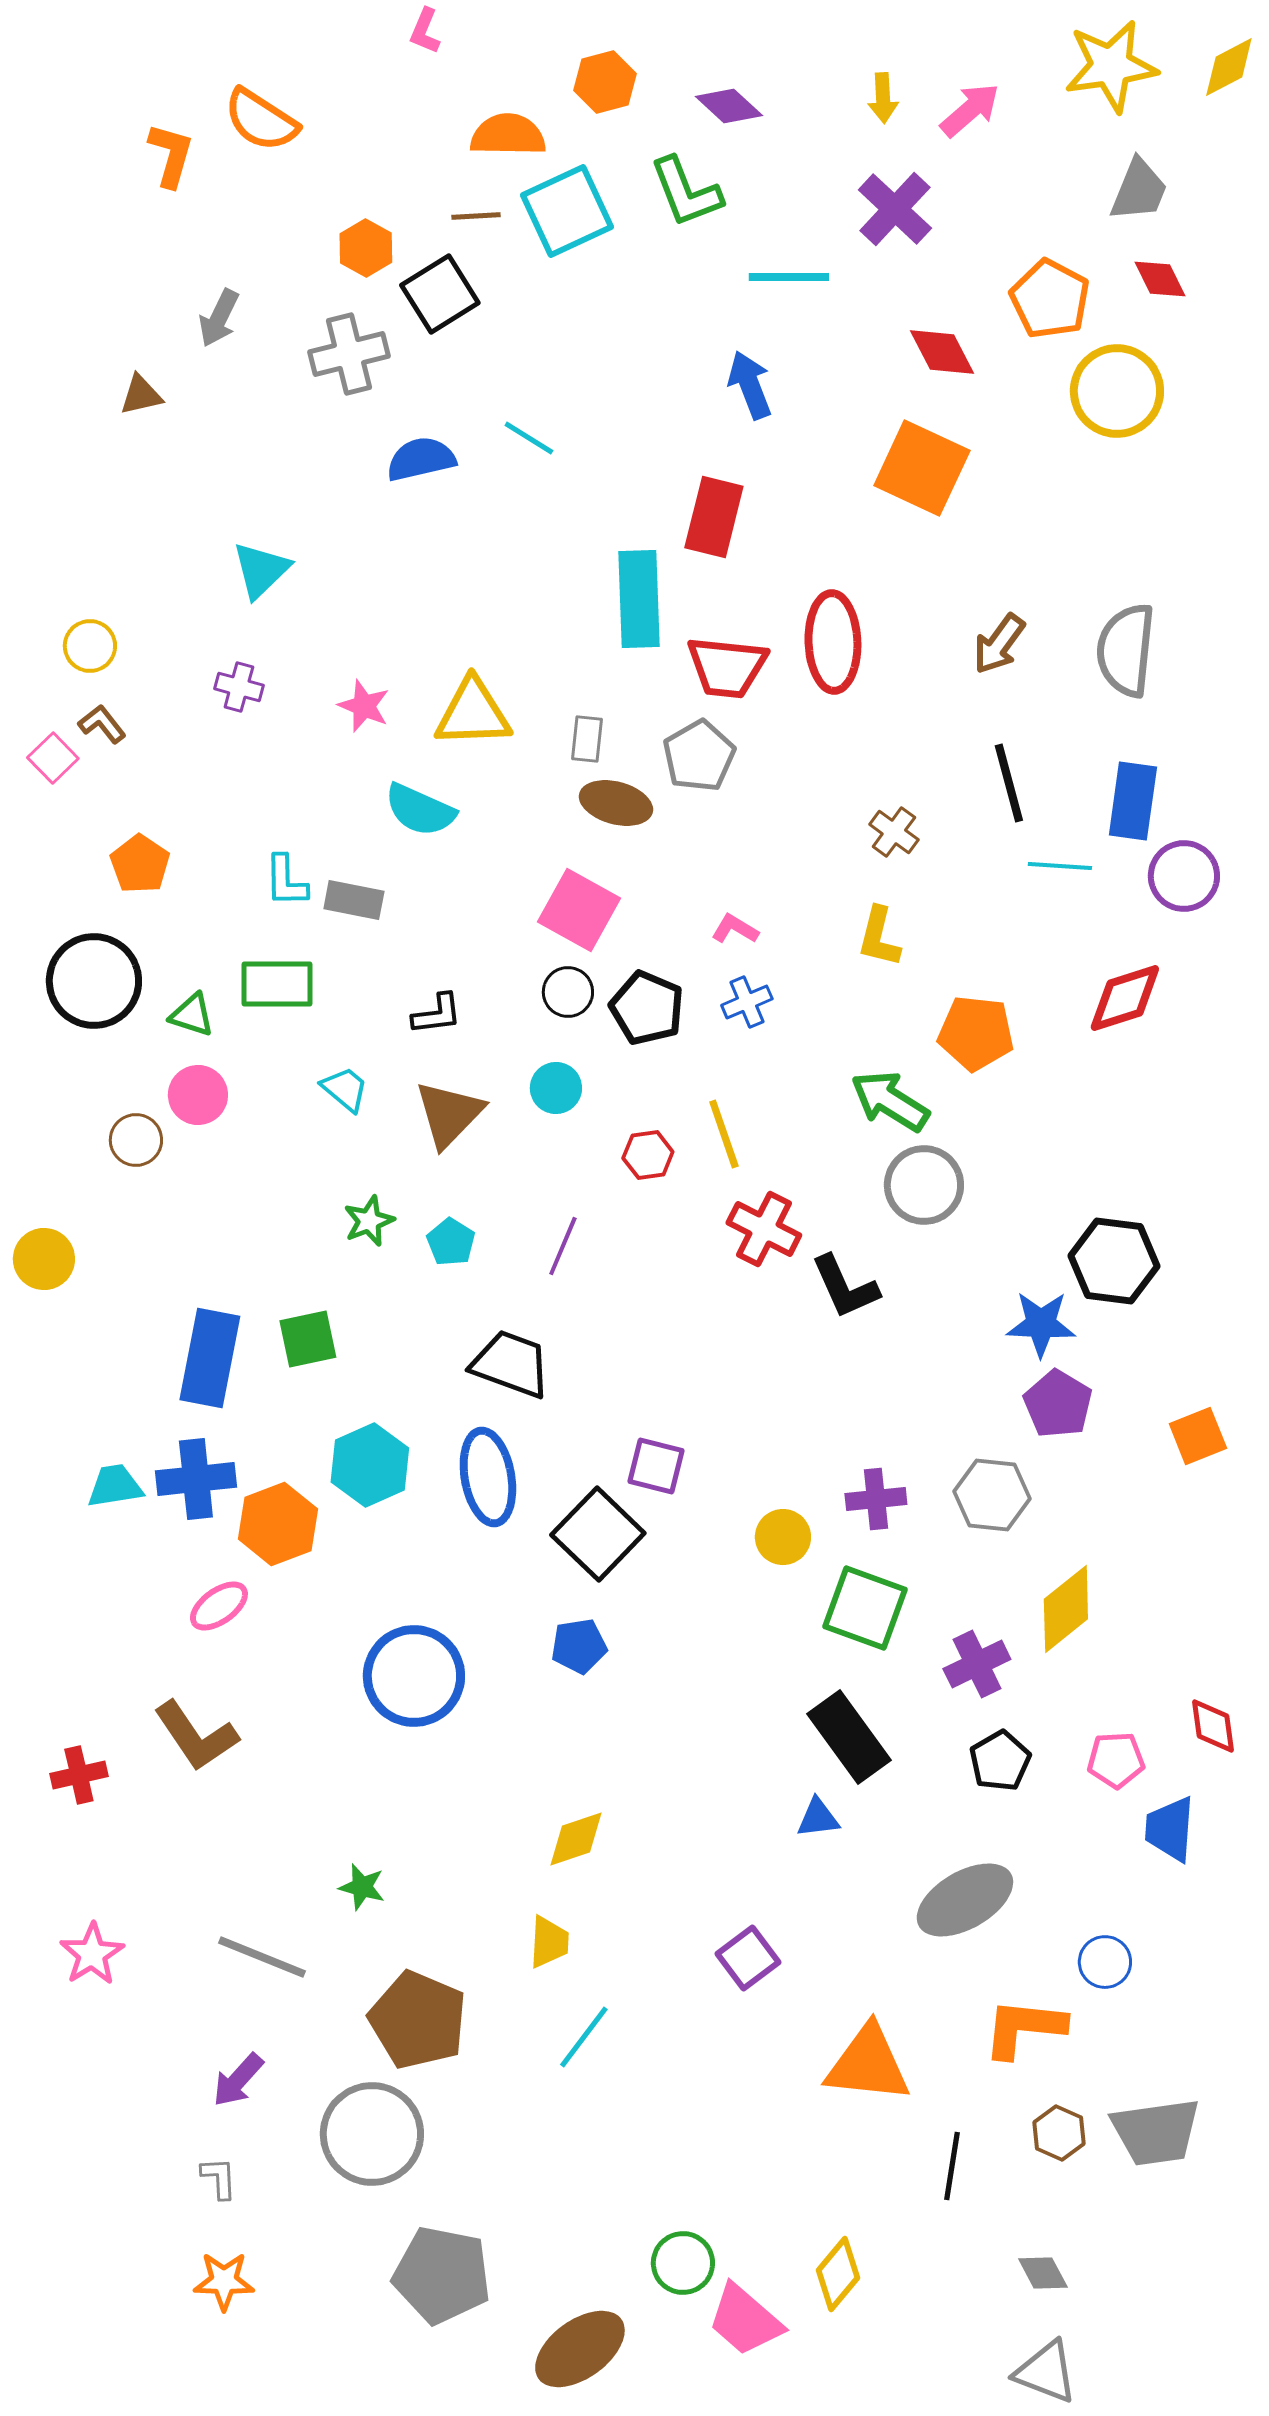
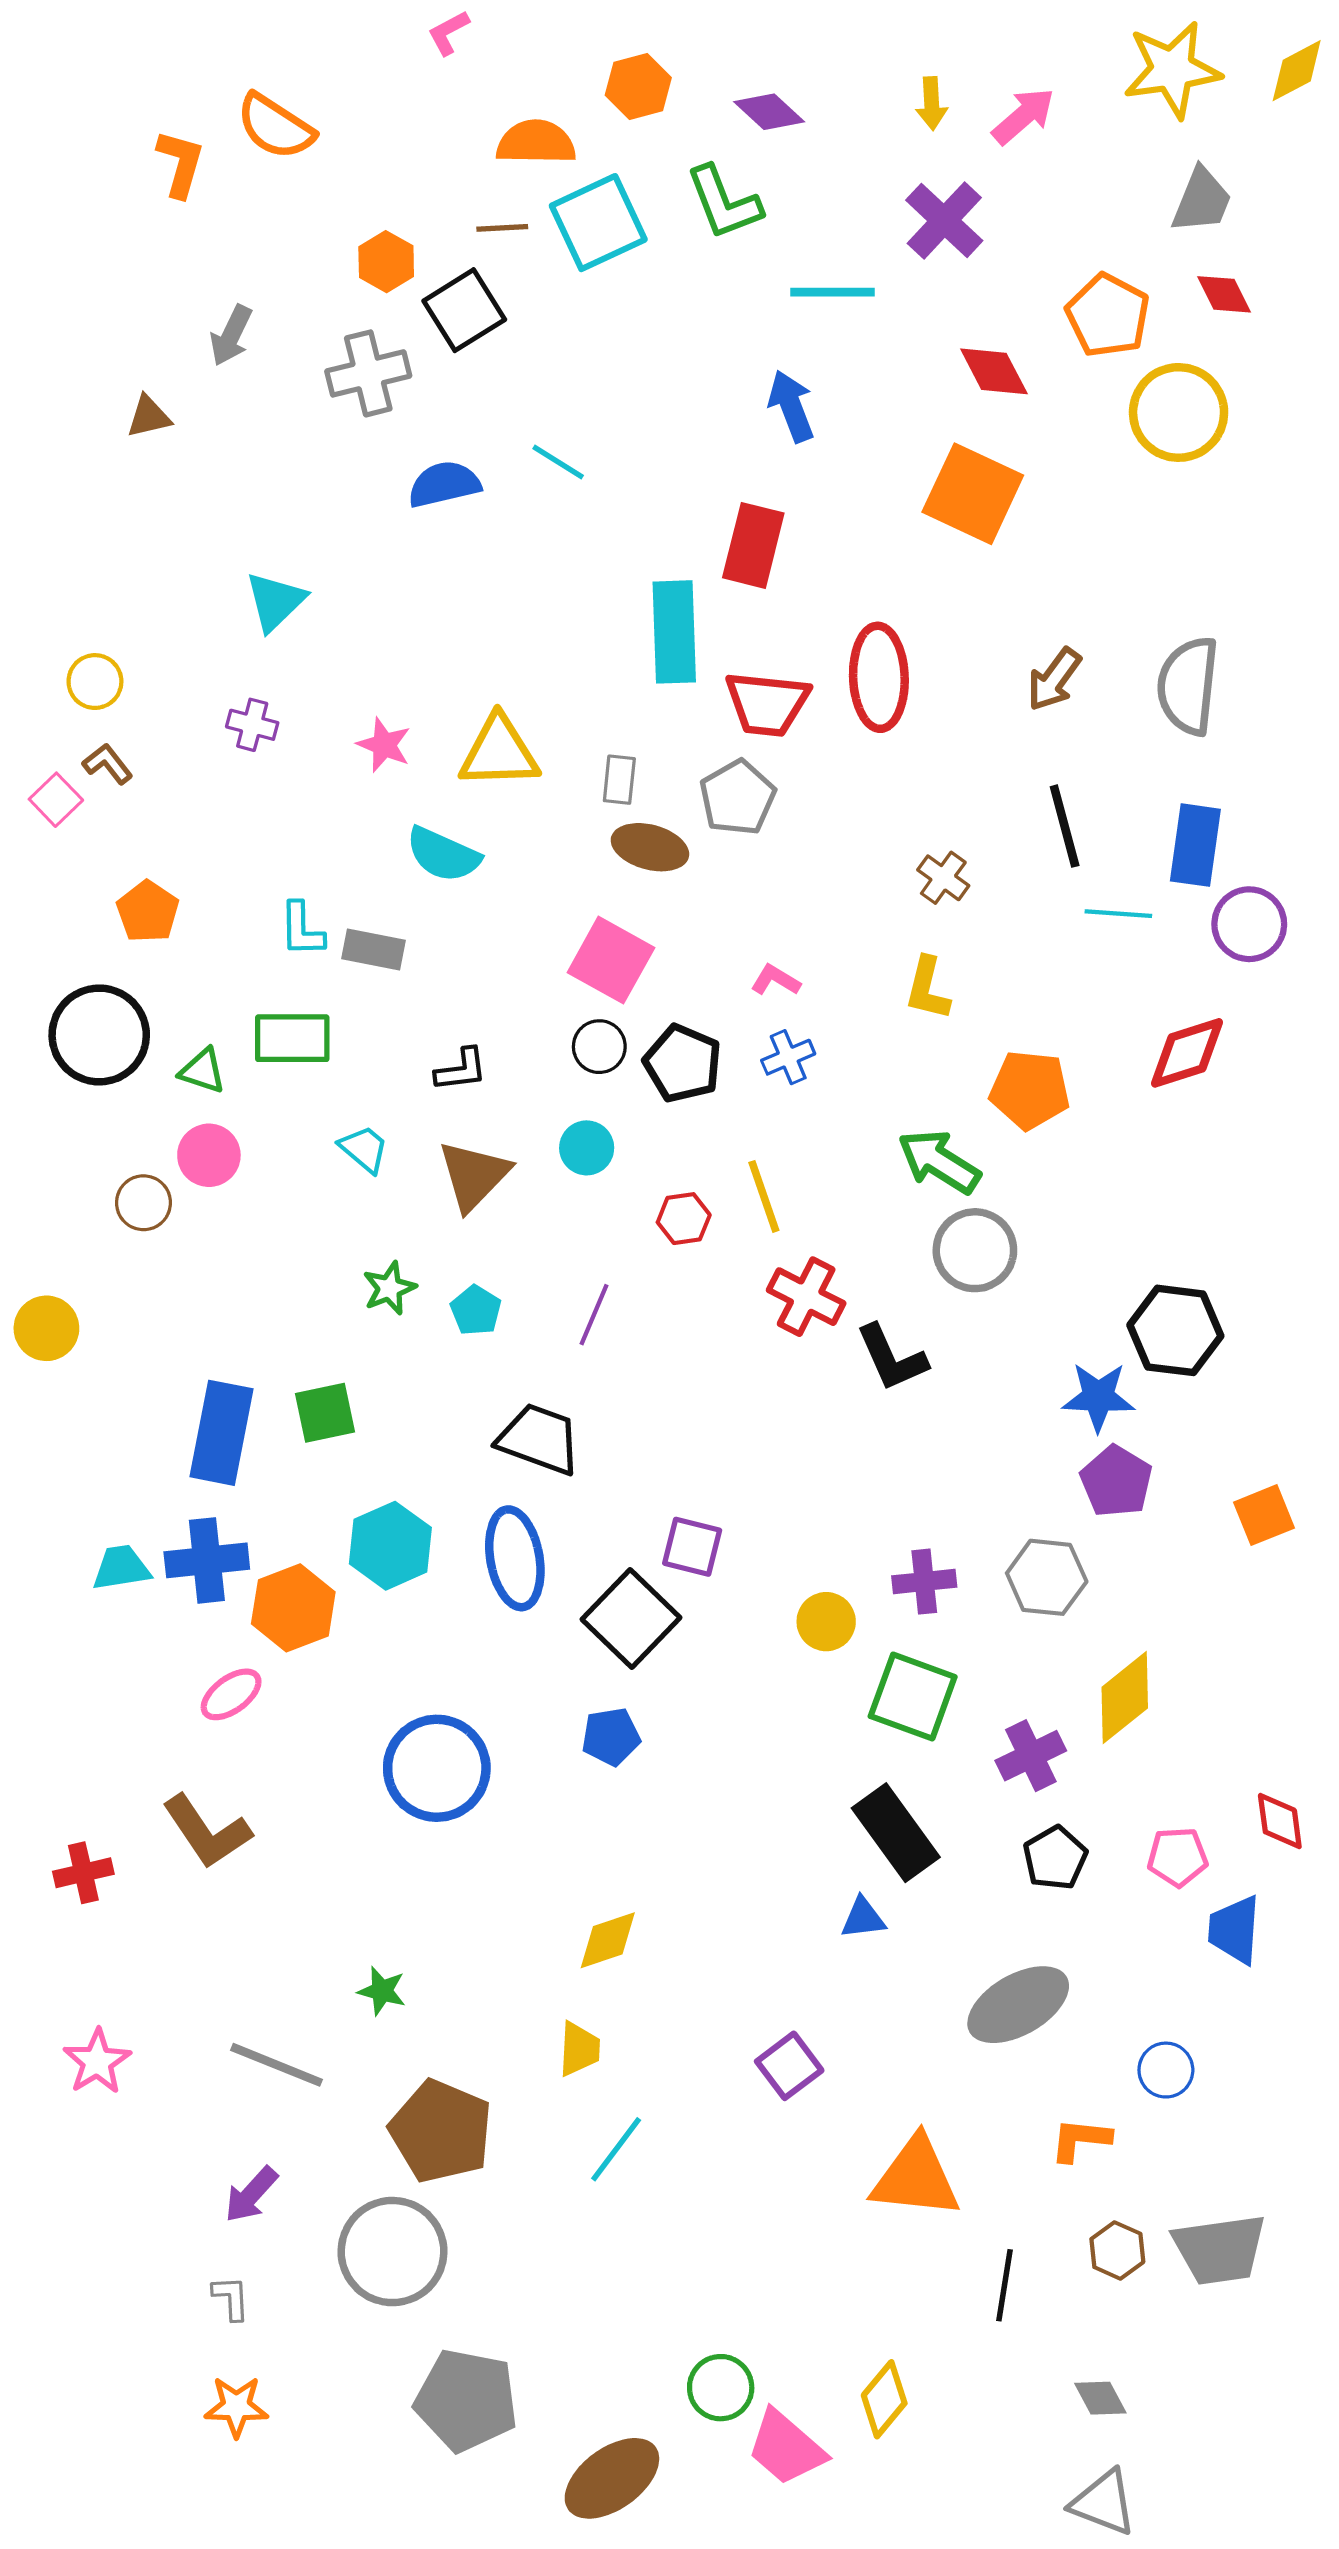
pink L-shape: (425, 31) -> (448, 33), turned 39
orange L-shape: (1024, 2028) -> (1080, 2140), size x0.7

